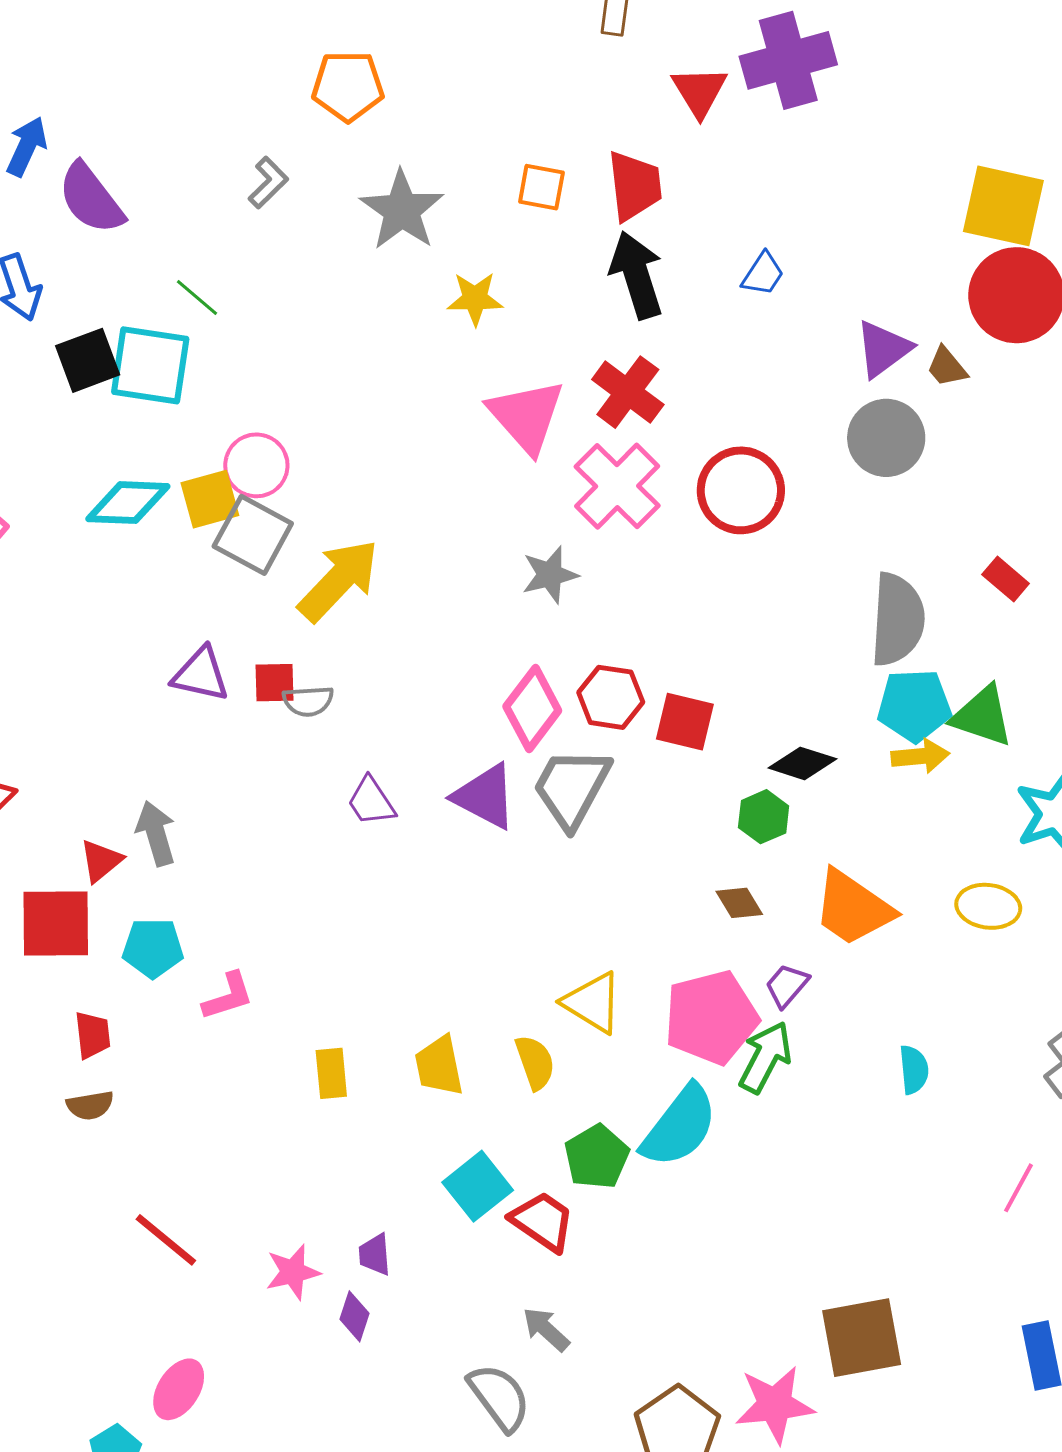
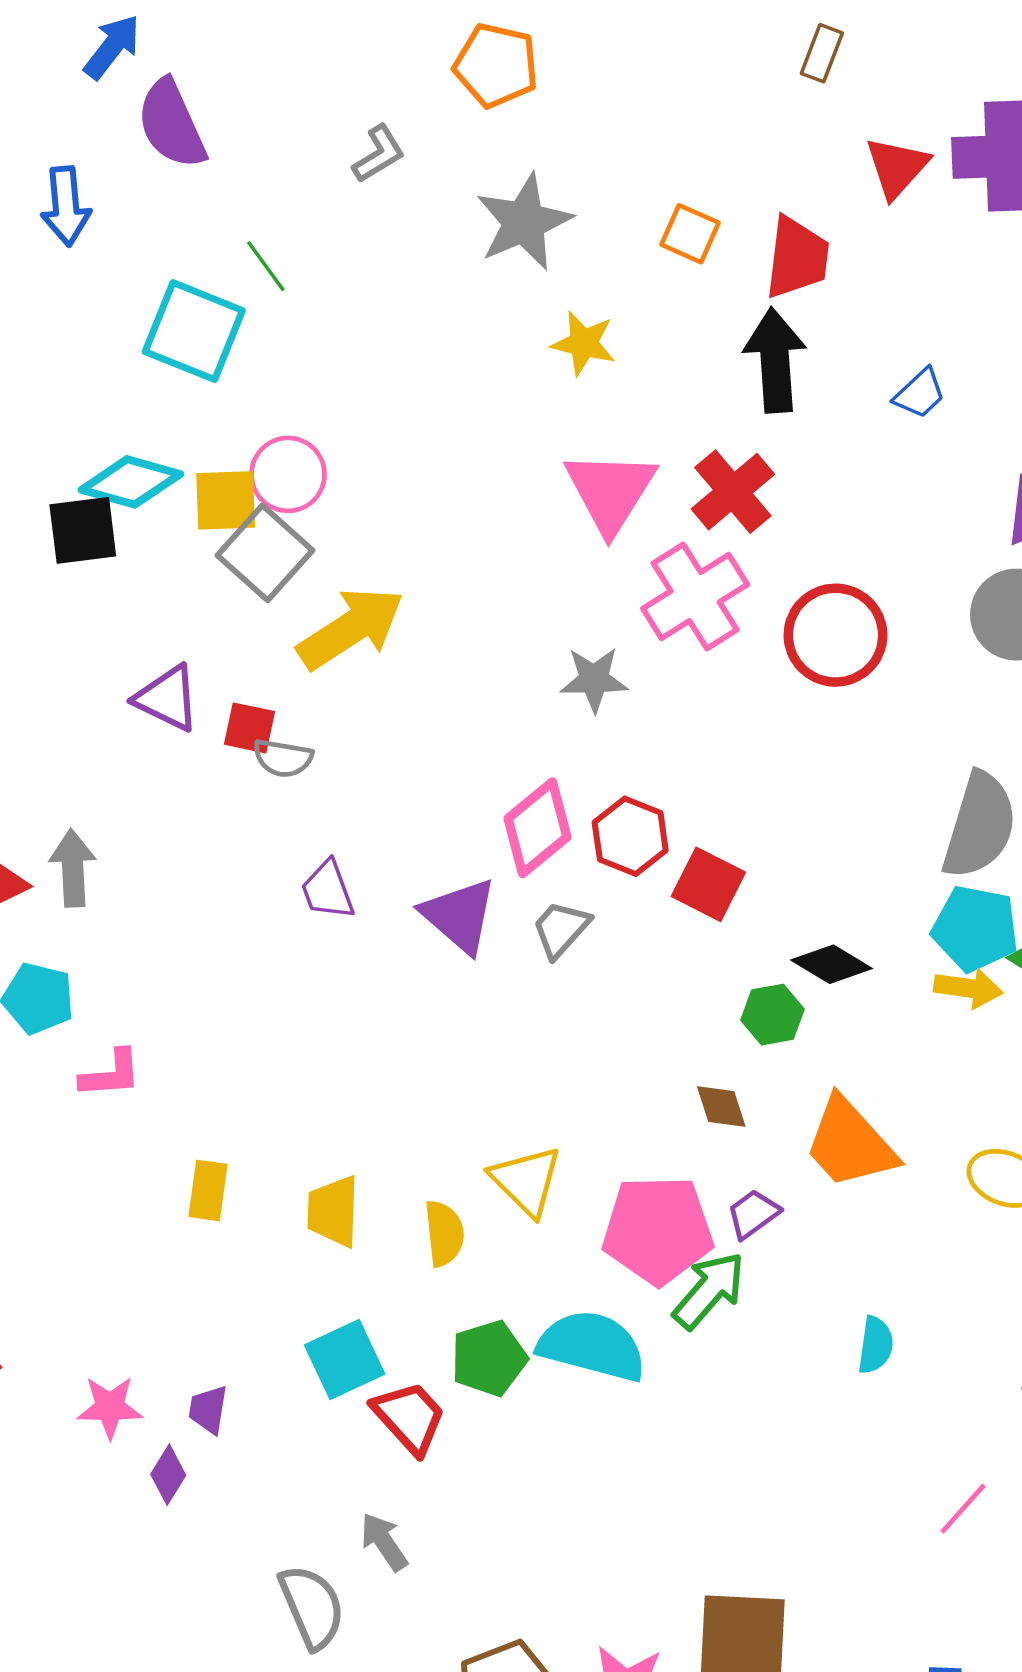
black square: (88, 360) -> (83, 530), moved
gray trapezoid: (572, 788) -> (561, 929), size x0.6
cyan semicircle: (680, 1126) -> (592, 1346), turned -126

